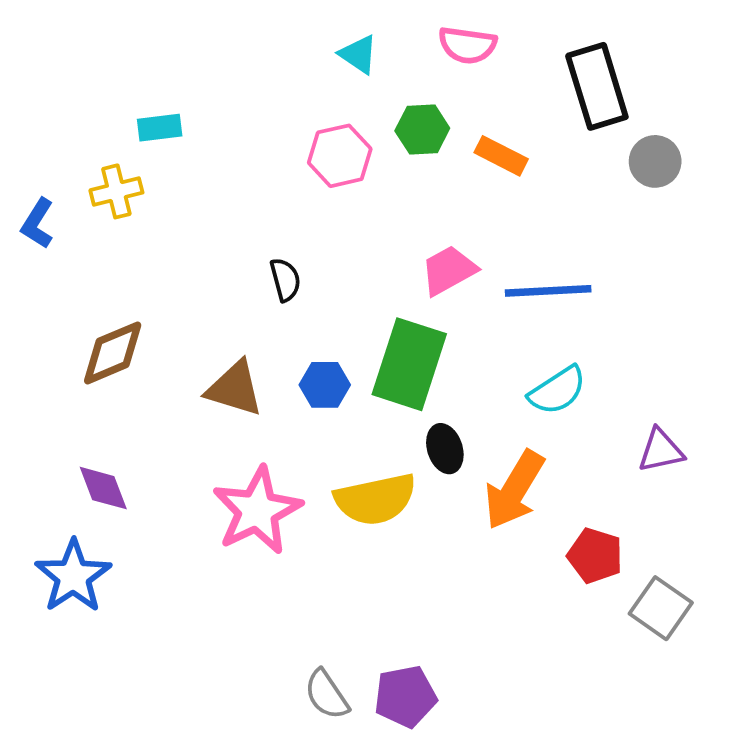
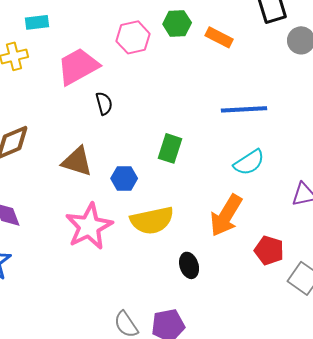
pink trapezoid: (449, 270) -> (78, 66), moved, size x1.4
green rectangle: (409, 364) -> (170, 148), size x0.6
blue hexagon: (325, 385) -> (124, 178), moved
black ellipse: (445, 449) -> (189, 265), moved

